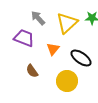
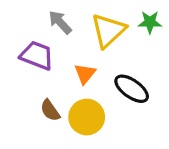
yellow circle: (67, 81) -> (87, 117), moved

